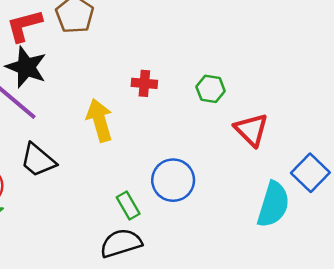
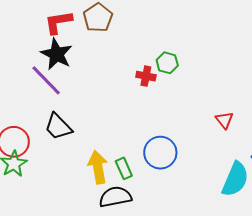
green hexagon: (211, 89) -> (167, 63), moved
yellow arrow: (100, 120) -> (98, 167), moved
red triangle: (251, 130) -> (224, 120), size x0.7

